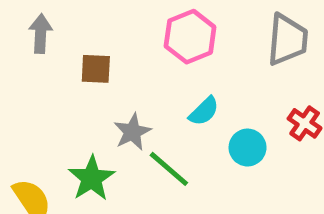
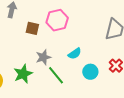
pink hexagon: (190, 37) -> (57, 20), moved

